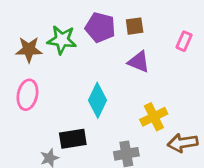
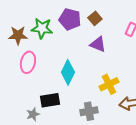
brown square: (135, 26) -> (95, 18), turned -32
pink ellipse: (27, 95) -> (28, 62), moved

